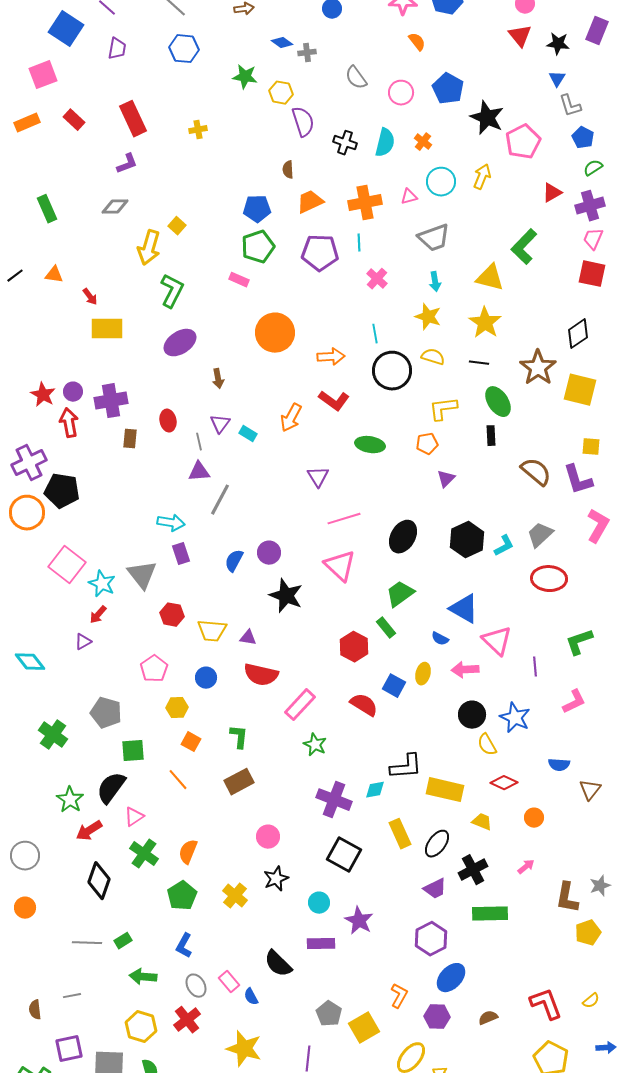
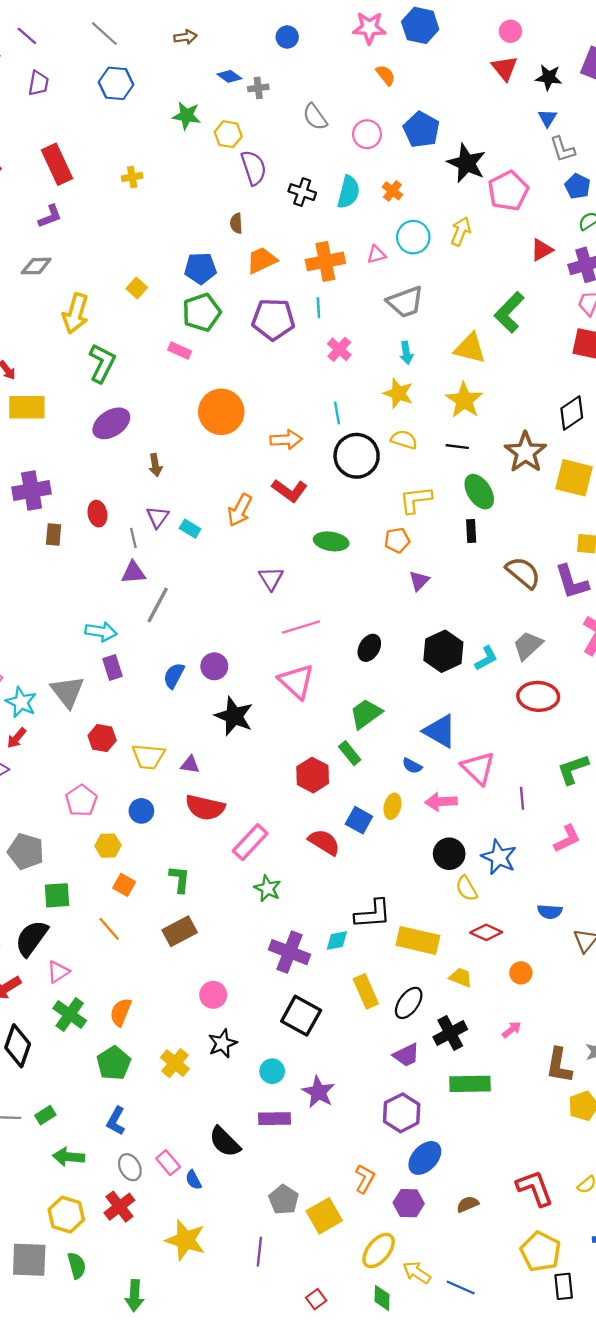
yellow square: (177, 226) -> (137, 288), moved
black ellipse: (403, 537) -> (369, 648), size x0.7

